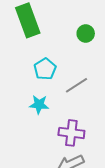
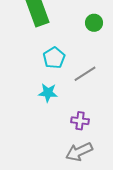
purple cross: (71, 133) -> (80, 121), size x0.7

